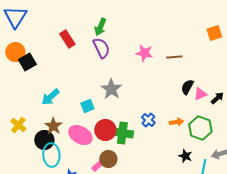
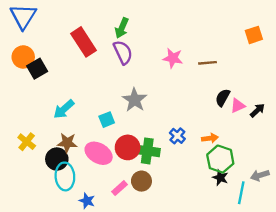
red rectangle: (67, 39) -> (83, 42), size x1.4
brown star: (53, 126) -> (67, 143), turned -30
green hexagon: (200, 128) -> (220, 159), moved
brown circle: (108, 159) -> (141, 181), moved

